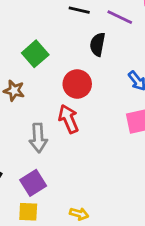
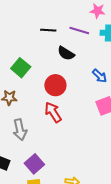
black semicircle: (98, 44) -> (66, 53), turned -60
gray arrow: (38, 138) -> (20, 130), moved

